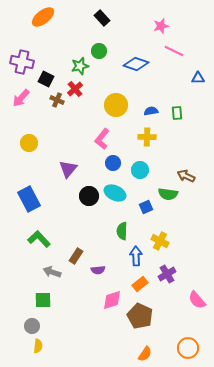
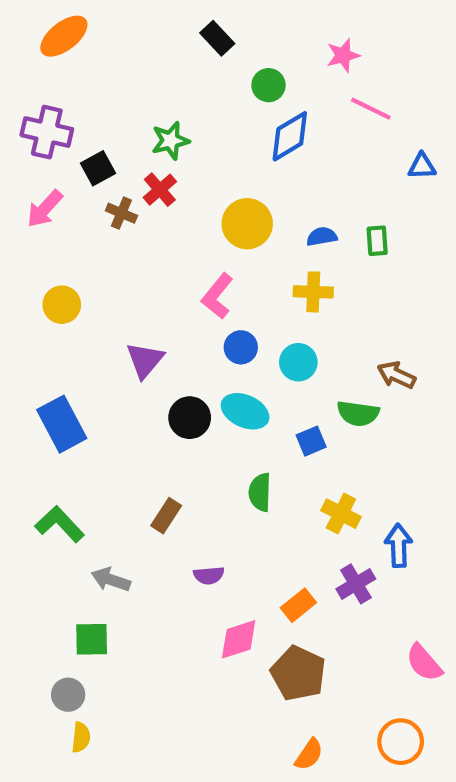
orange ellipse: (43, 17) -> (64, 36), moved
green circle: (99, 51) -> (268, 85), moved
blue diamond: (136, 64) -> (290, 136), turned -50
black square: (46, 79) -> (98, 168), turned 35
green L-shape: (39, 239) -> (60, 524), moved
brown rectangle: (76, 256) -> (166, 516), moved
blue arrow: (136, 256) -> (399, 546), moved
pink semicircle: (197, 300) -> (424, 663), moved

